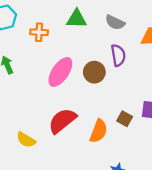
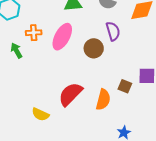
orange cross: (39, 32) -> (34, 33), moved
pink ellipse: (60, 72) -> (62, 37), moved

